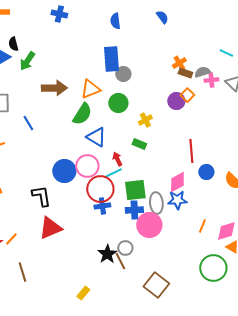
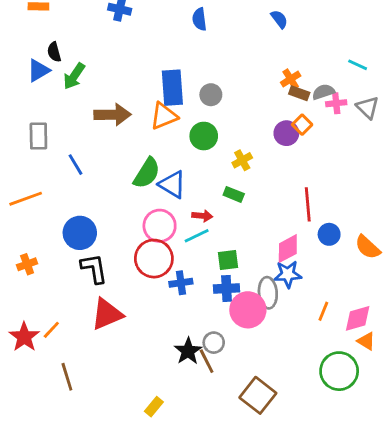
blue semicircle: (162, 17) -> (279, 19), moved
blue rectangle: (111, 59) -> (172, 88), moved
green semicircle: (82, 114) -> (147, 173), moved
red arrow: (117, 159) -> (202, 216), turned 120
blue circle: (64, 171) -> (80, 233), moved
red circle: (100, 189) -> (154, 259), moved
green square: (135, 190) -> (228, 260), size x0.7
gray ellipse: (156, 203) -> (268, 293), moved

